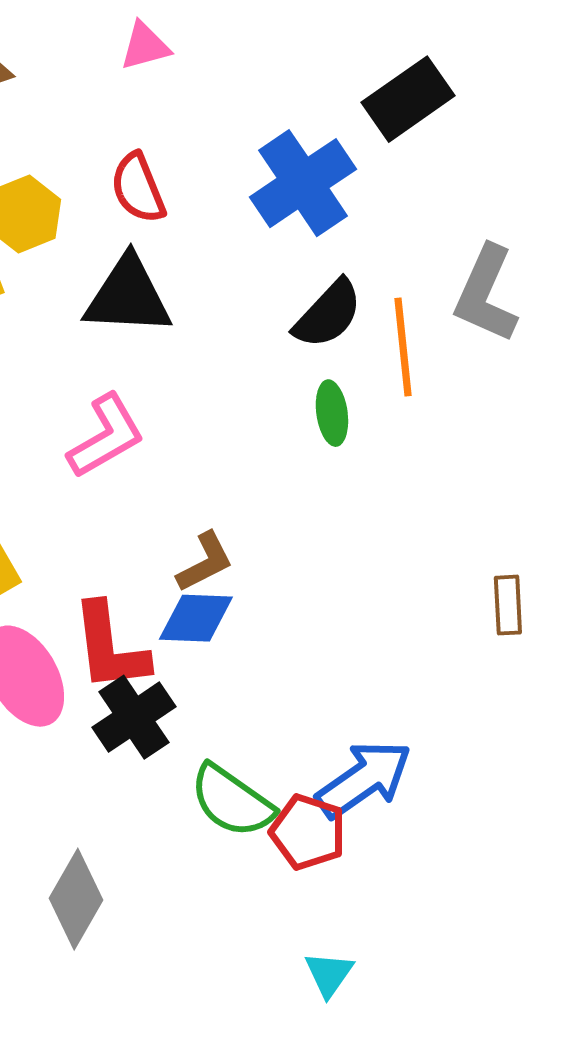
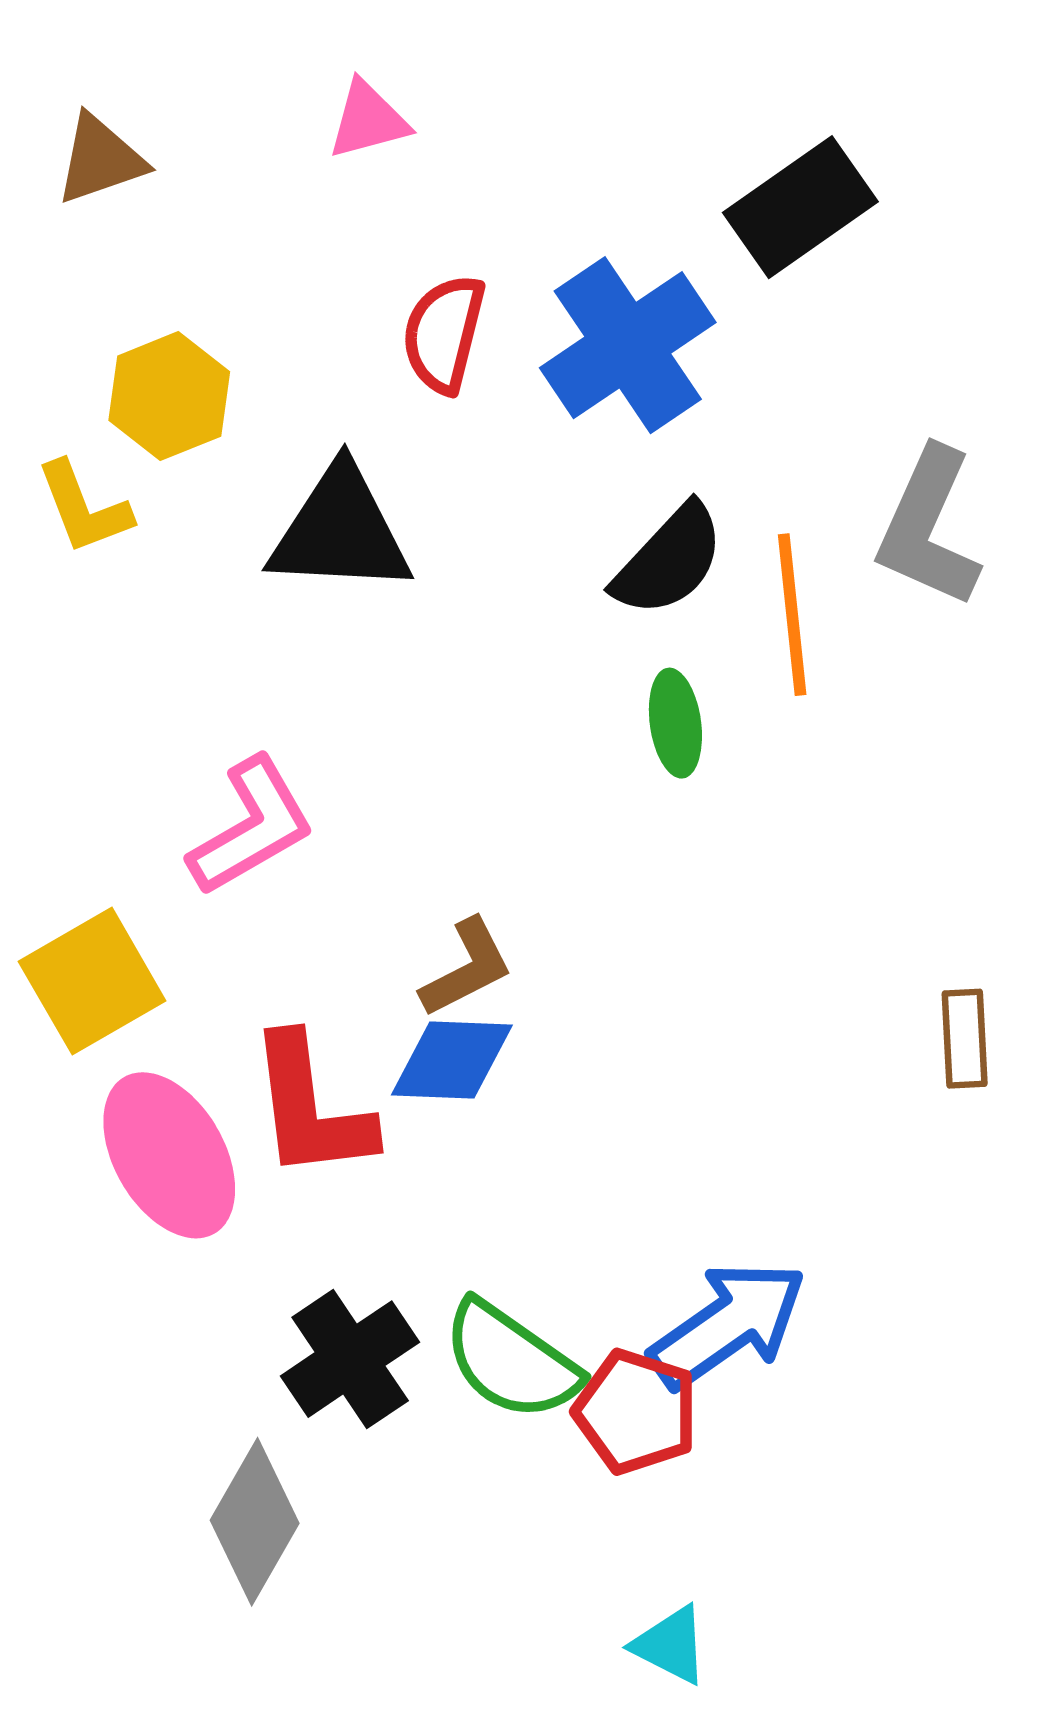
red semicircle: (138, 188) -> (444, 334), moved, turned 36
pink L-shape: (106, 436) -> (251, 827), moved
black cross: (134, 717) -> (350, 1359), moved
cyan triangle: (329, 974) -> (671, 1645), turned -38

